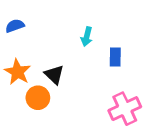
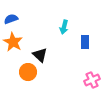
orange star: (18, 72) -> (13, 42), moved
pink cross: (125, 109) -> (92, 80), size x0.7

